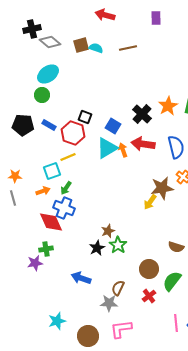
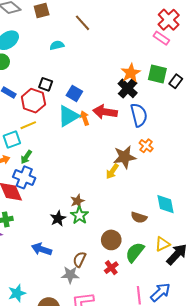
cyan semicircle: (96, 48) -> (57, 45), moved, turned -32
brown line: (128, 48) -> (83, 23), moved, turned 60
black cross: (142, 114) -> (128, 88), moved
brown star: (108, 231) -> (77, 201), moved

